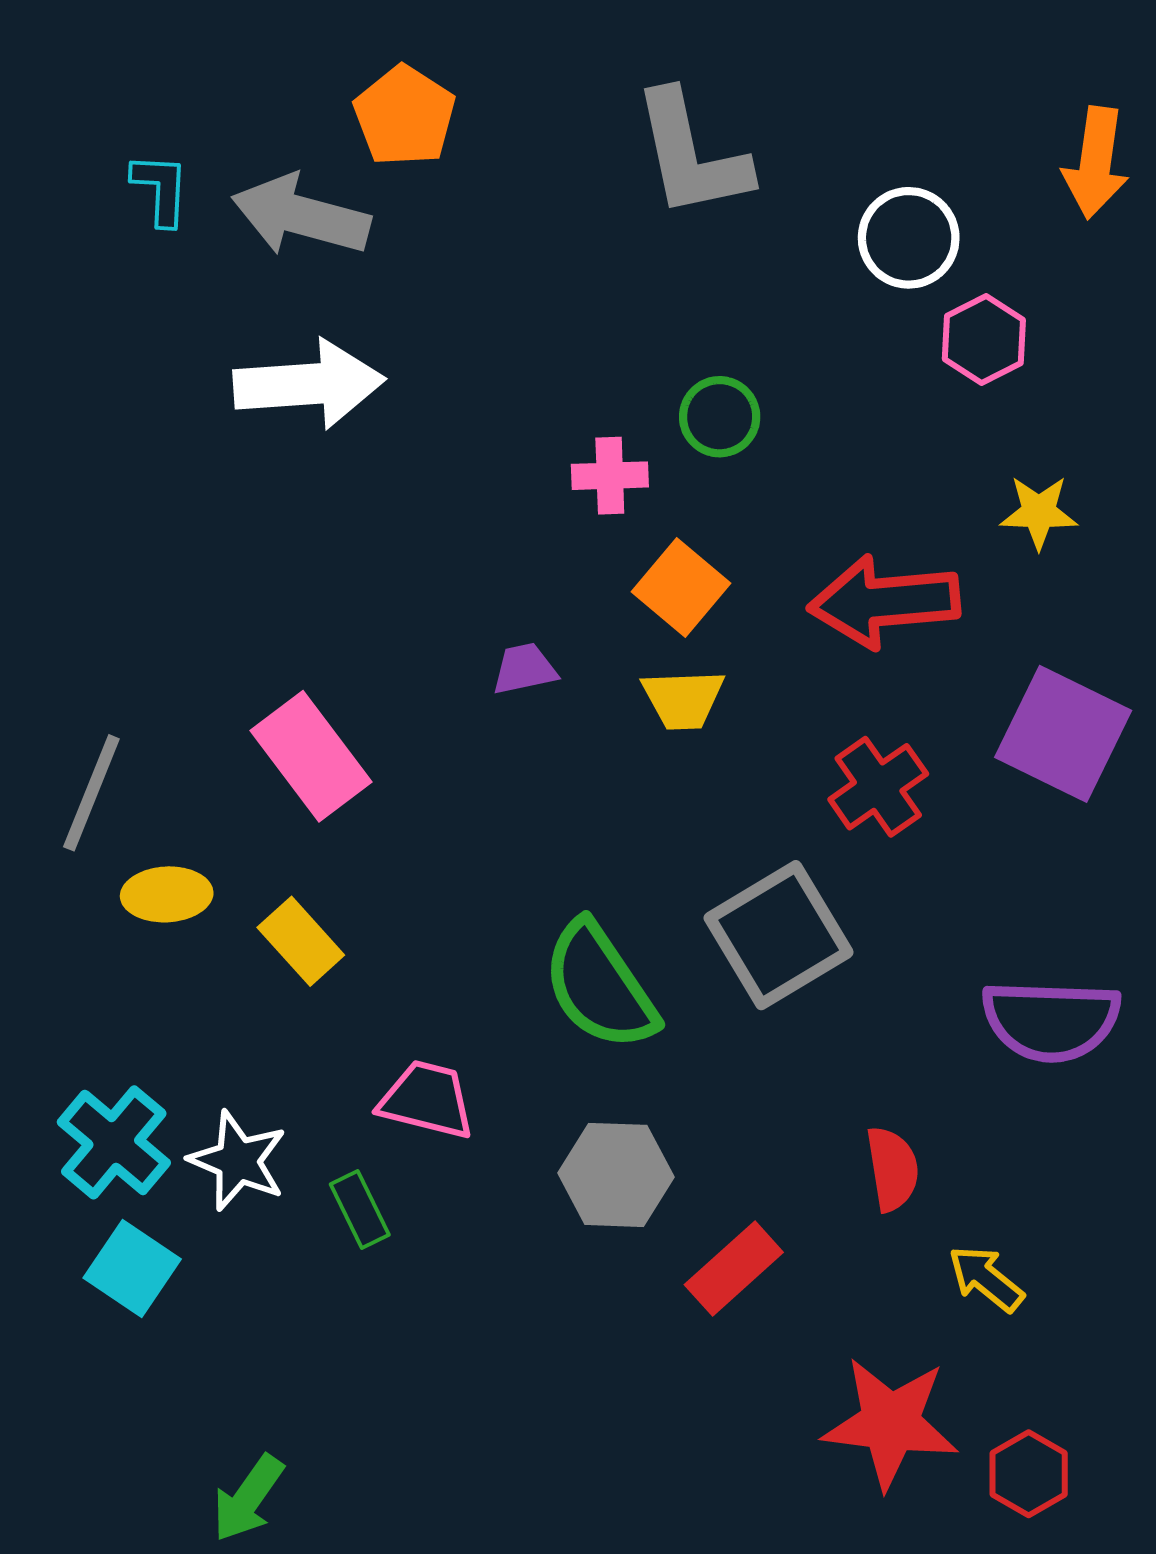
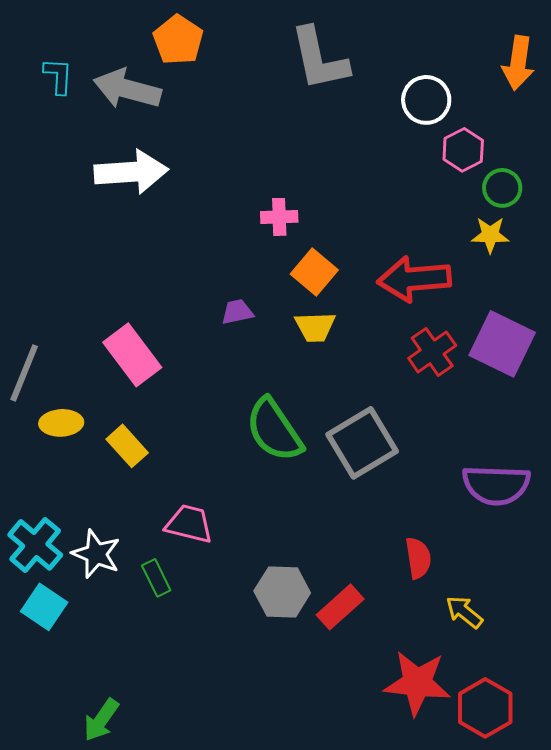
green circle: (720, 417) -> (502, 188), moved
red cross: (878, 787) -> (432, 352), moved
green semicircle: (600, 986) -> (274, 430), moved
gray hexagon: (616, 1175) -> (282, 592), moved
red hexagon: (1029, 1474) -> (485, 708), size x1.4

